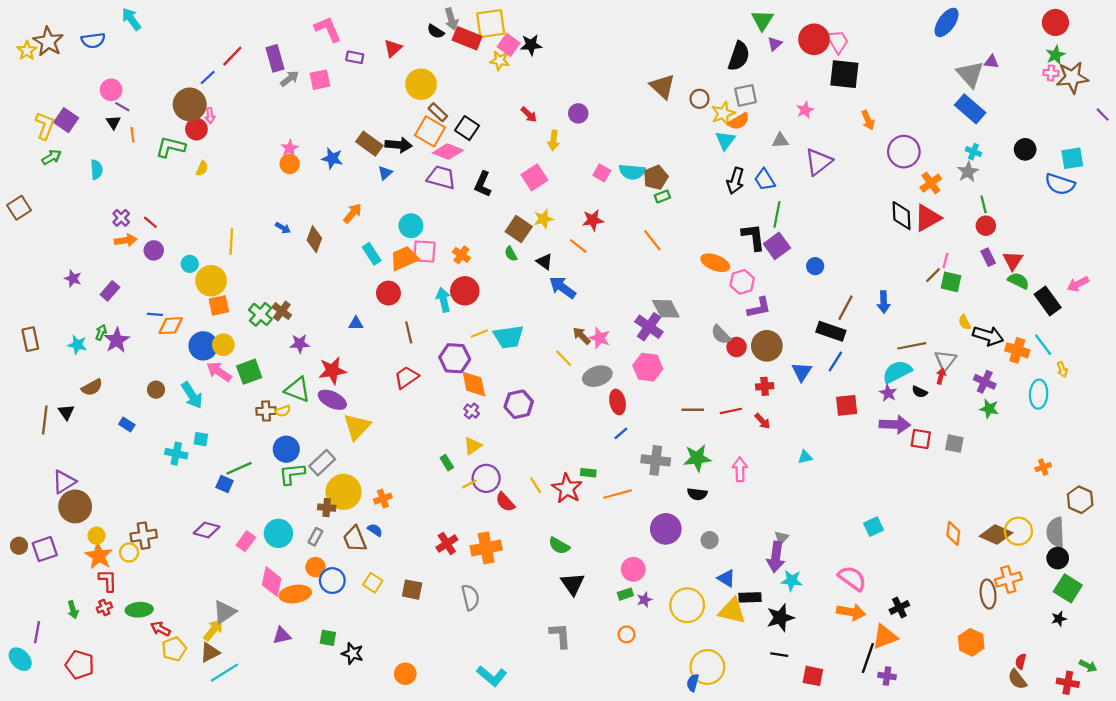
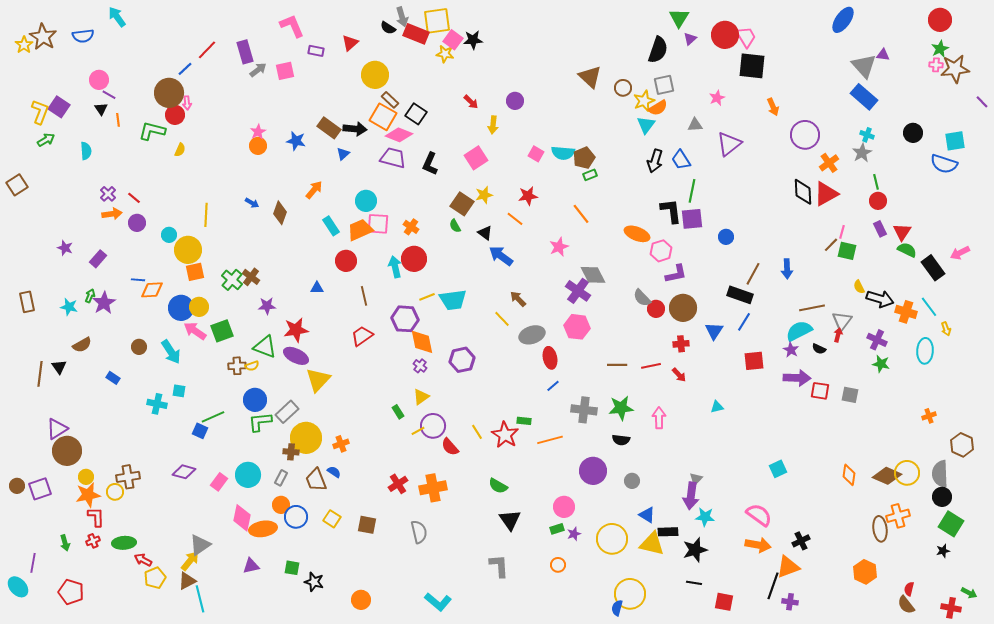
purple square: (777, 246) -> (692, 219), turned 30
pink star: (600, 338) -> (559, 247), moved, turned 30
orange star: (99, 556) -> (88, 495), turned 30
cyan line: (224, 673) -> (200, 599), turned -72

